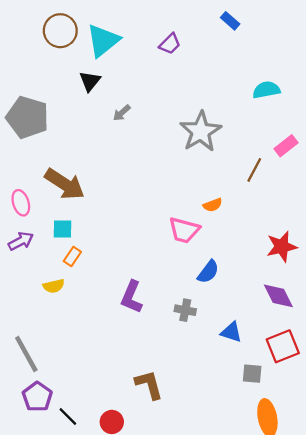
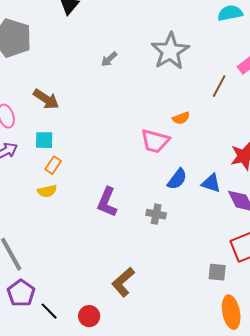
gray arrow: (122, 113) -> (109, 59), moved
brown arrow: (65, 184) -> (46, 99), size x0.7
yellow semicircle: (54, 286) -> (47, 191), moved
blue triangle: (231, 332) -> (211, 183), moved
brown L-shape: (149, 385) -> (123, 282), turned -116

